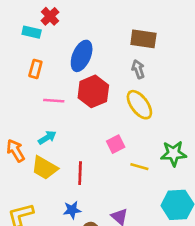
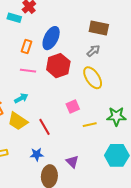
orange rectangle: (35, 69) -> (26, 47), moved
gray arrow: (138, 69) -> (93, 51), turned 64
yellow line: (139, 167) -> (90, 125), turned -32
red line: (80, 173) -> (44, 127), turned -36

